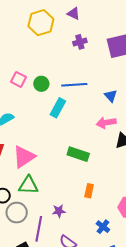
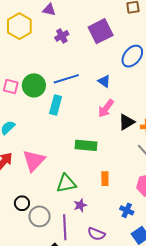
green circle: (41, 84) -> (34, 85), size x1.5
pink arrow: (106, 123) -> (106, 108), turned -30
green triangle: (28, 185) -> (66, 183), moved

